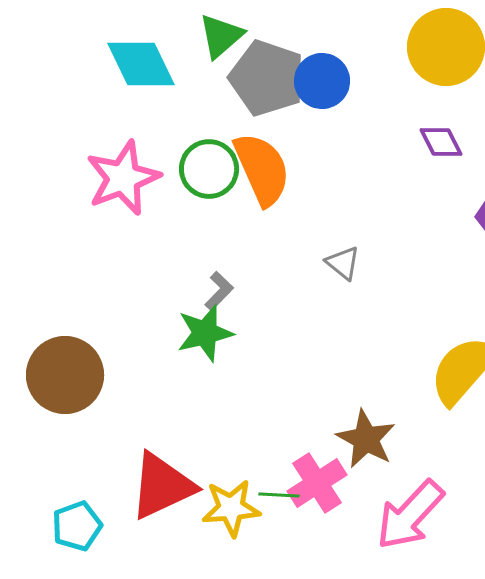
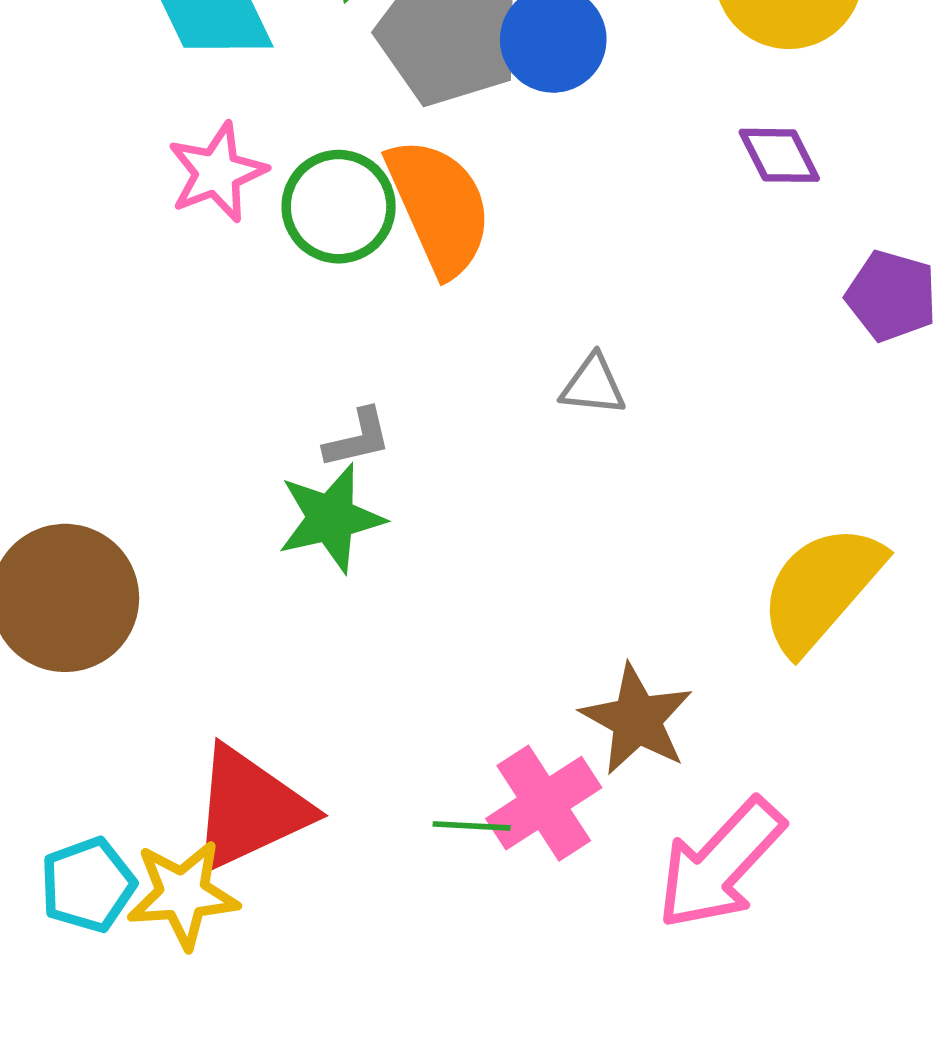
pink star: (123, 178) -> (217, 172), moved, size x0.7
gray triangle: (343, 263) -> (593, 385), turned -33
gray L-shape: (219, 291) -> (358, 438), turned 33
yellow star: (231, 508) -> (183, 894), moved

